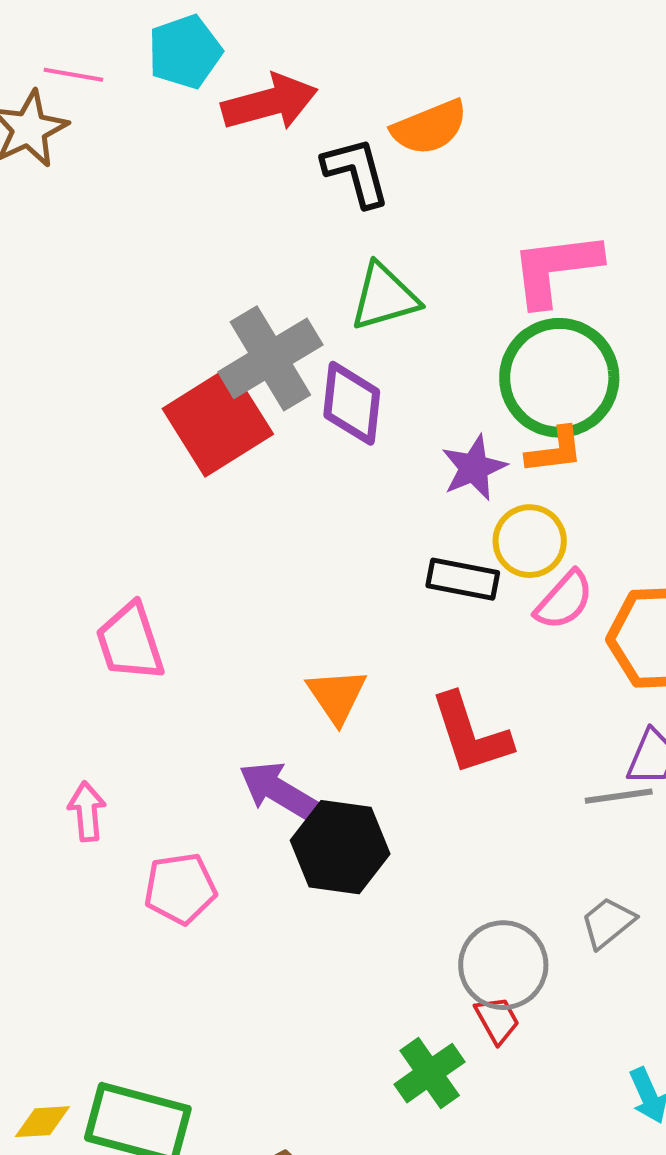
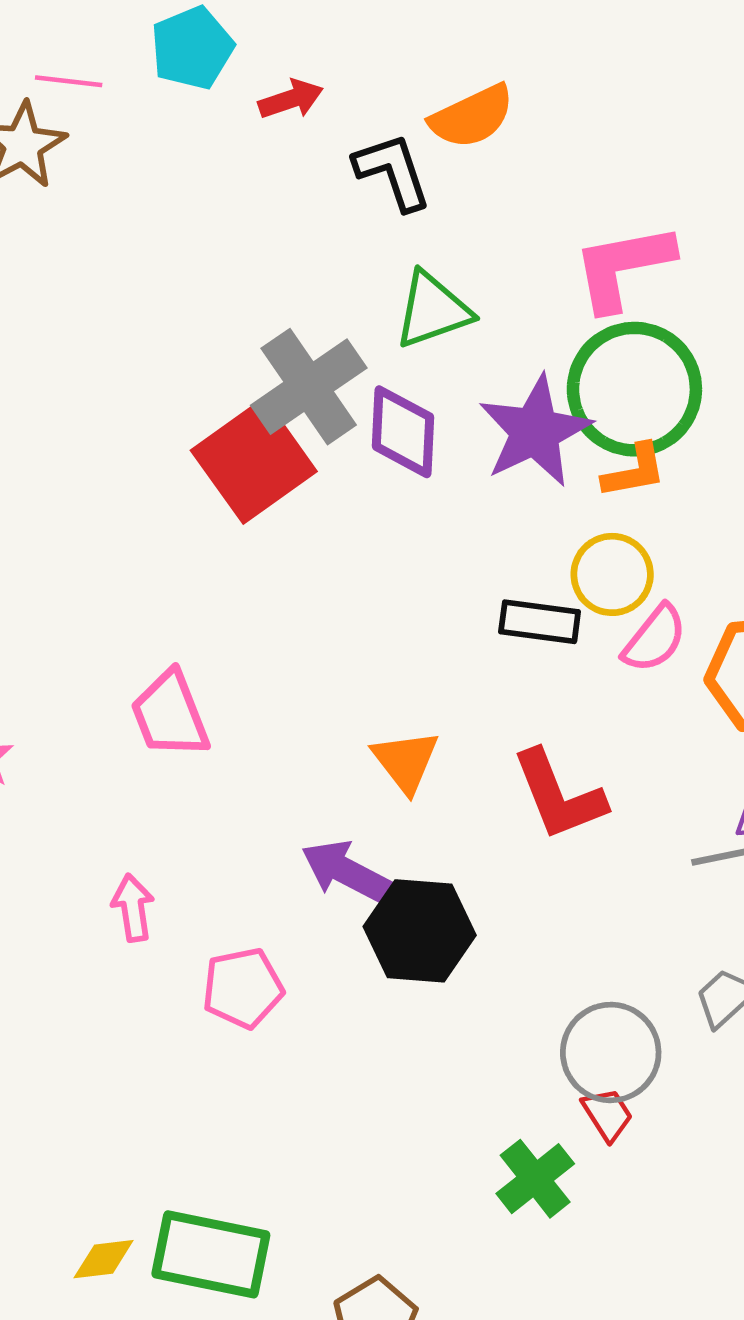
red arrow: (270, 102) -> (291, 99), size x0.6
purple star: (474, 468) -> (535, 431), moved, size x1.5

